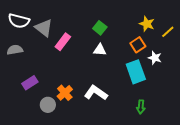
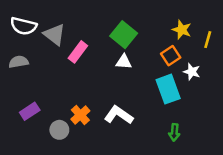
green square: (100, 28) -> (124, 35), size x1.5
yellow line: (168, 32) -> (208, 40), turned -32
purple rectangle: (30, 83) -> (30, 111), moved

